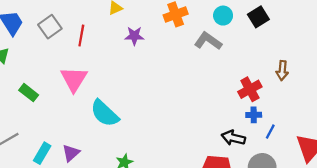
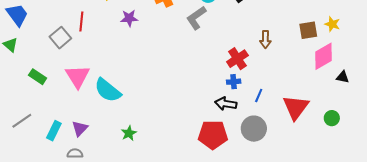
gray square: (50, 27) -> (60, 38), moved
gray L-shape: (208, 41) -> (196, 18), turned -65
pink triangle: (74, 79) -> (78, 76), moved
blue cross: (254, 115) -> (234, 82), moved

